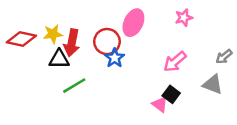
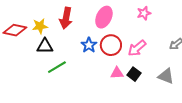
red circle: (107, 42) -> (111, 45), moved
red arrow: (72, 43) -> (66, 18), moved
gray triangle: (213, 84) -> (166, 76), moved
pink triangle: (160, 104) -> (117, 73), moved, turned -40

